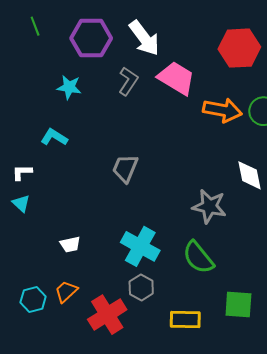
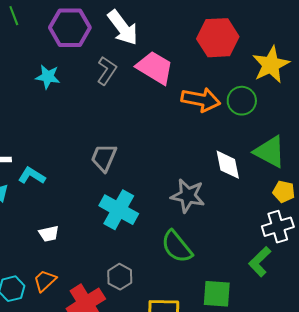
cyan L-shape: (54, 137) -> (32, 176), moved
cyan cross: (140, 246) -> (119, 210), moved

